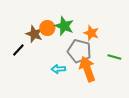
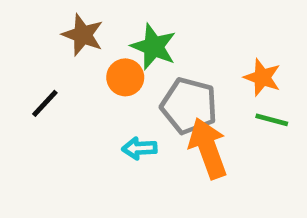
orange circle: (47, 28) -> (125, 77), moved
orange star: (91, 33) -> (262, 77), moved
brown star: (34, 34) -> (83, 35), moved

